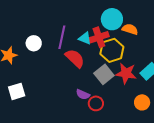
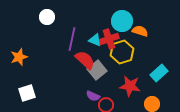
white circle: (34, 43) -> (47, 17), moved
red star: (126, 73) -> (130, 86), moved
gray square: (104, 74) -> (97, 70), moved

